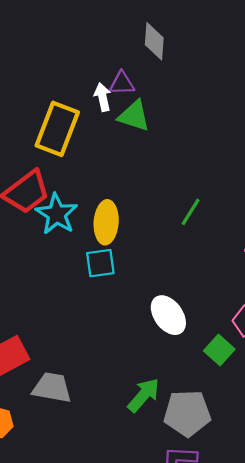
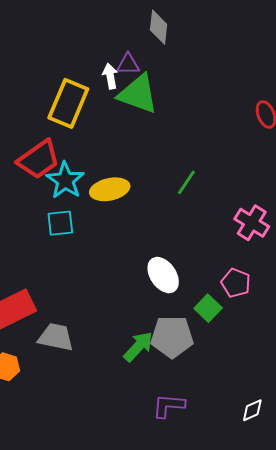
green triangle: (134, 116) -> (138, 94), size x1.4
yellow ellipse: (106, 222) -> (110, 189), turned 72
cyan square: (100, 263) -> (60, 223), moved
gray pentagon: (187, 413) -> (172, 337), moved

